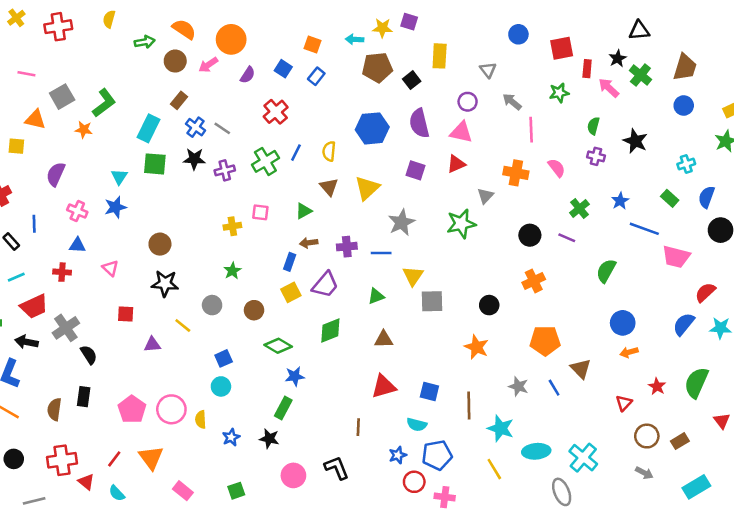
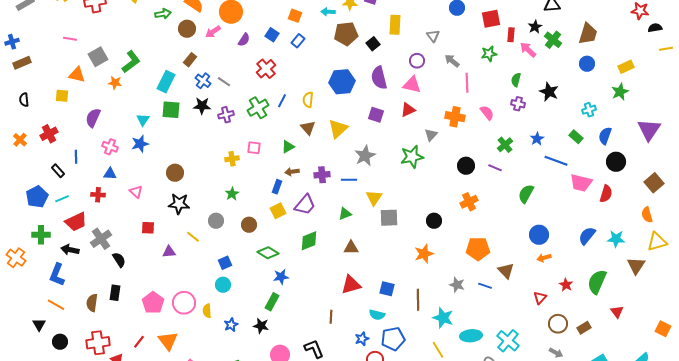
red semicircle: (705, 292) -> (606, 194), moved, turned 150
orange star: (476, 347) -> (424, 254), turned 30
blue line: (554, 388) -> (485, 286), turned -40

